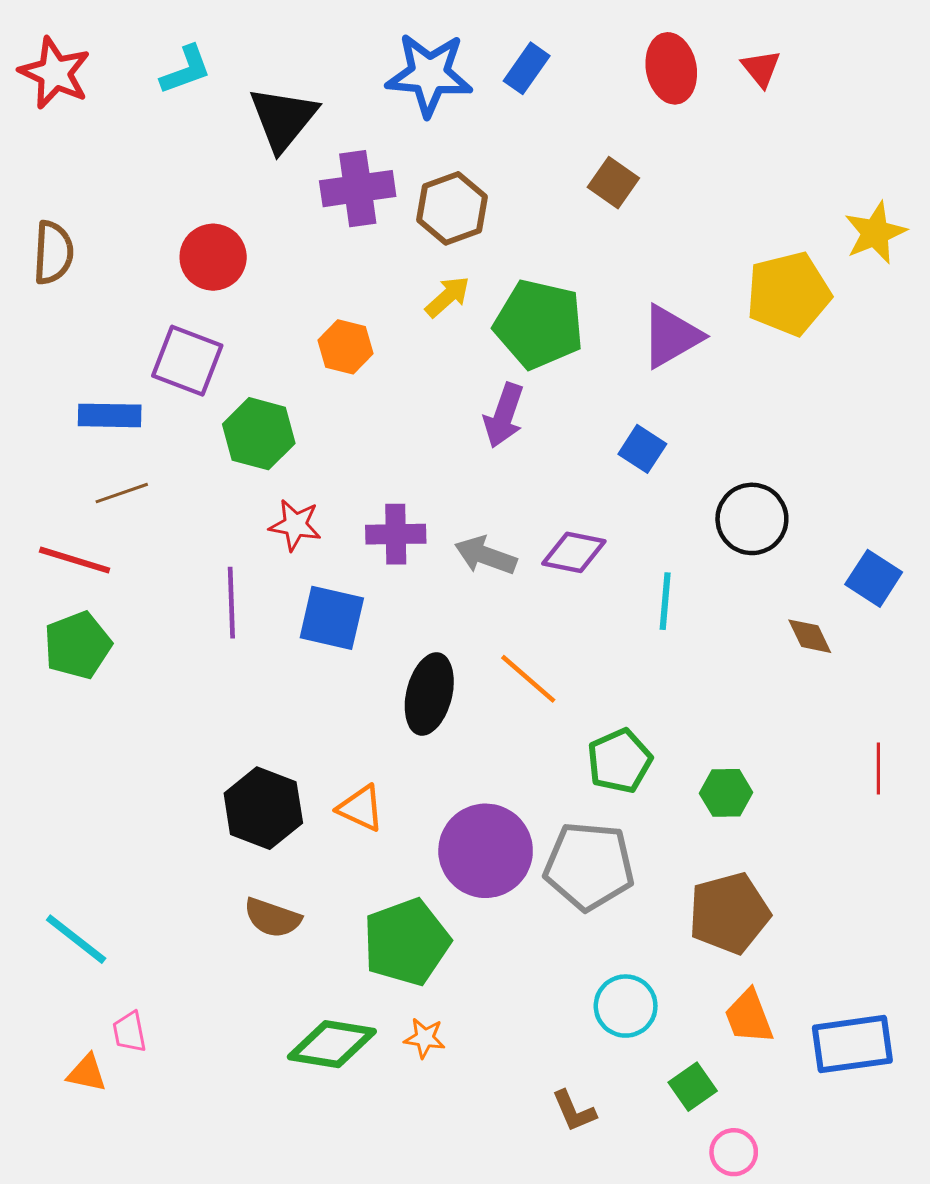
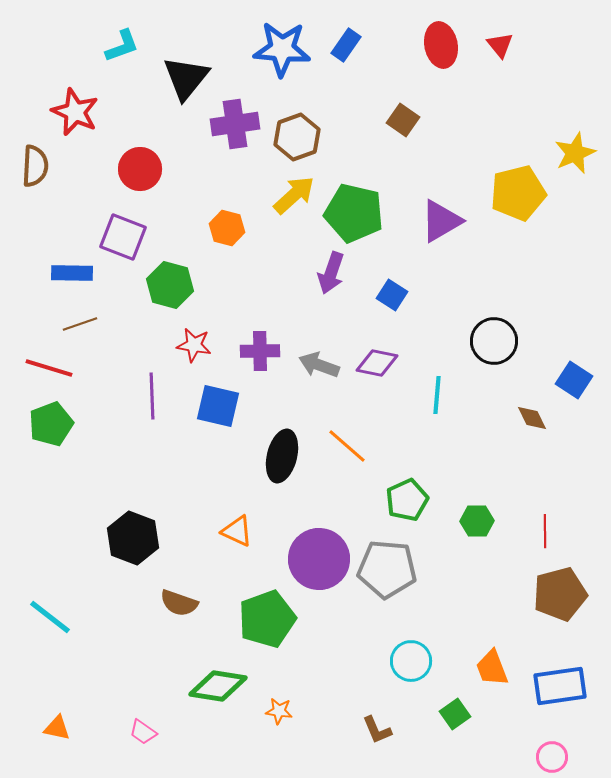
red star: (55, 73) -> (75, 112), moved
yellow arrow: (447, 297) -> (294, 195), size x1.4
blue square: (642, 449) -> (392, 295), moved
red line: (878, 769) -> (545, 531), moved
black hexagon: (263, 808) -> (133, 538), moved
brown pentagon: (729, 913) -> (560, 594), moved
pink trapezoid: (129, 1032) -> (143, 732), moved, turned -44
orange star: (425, 1038) -> (279, 711), moved
orange triangle: (87, 1073) -> (57, 728), moved
pink circle: (734, 1152) -> (552, 757), moved

